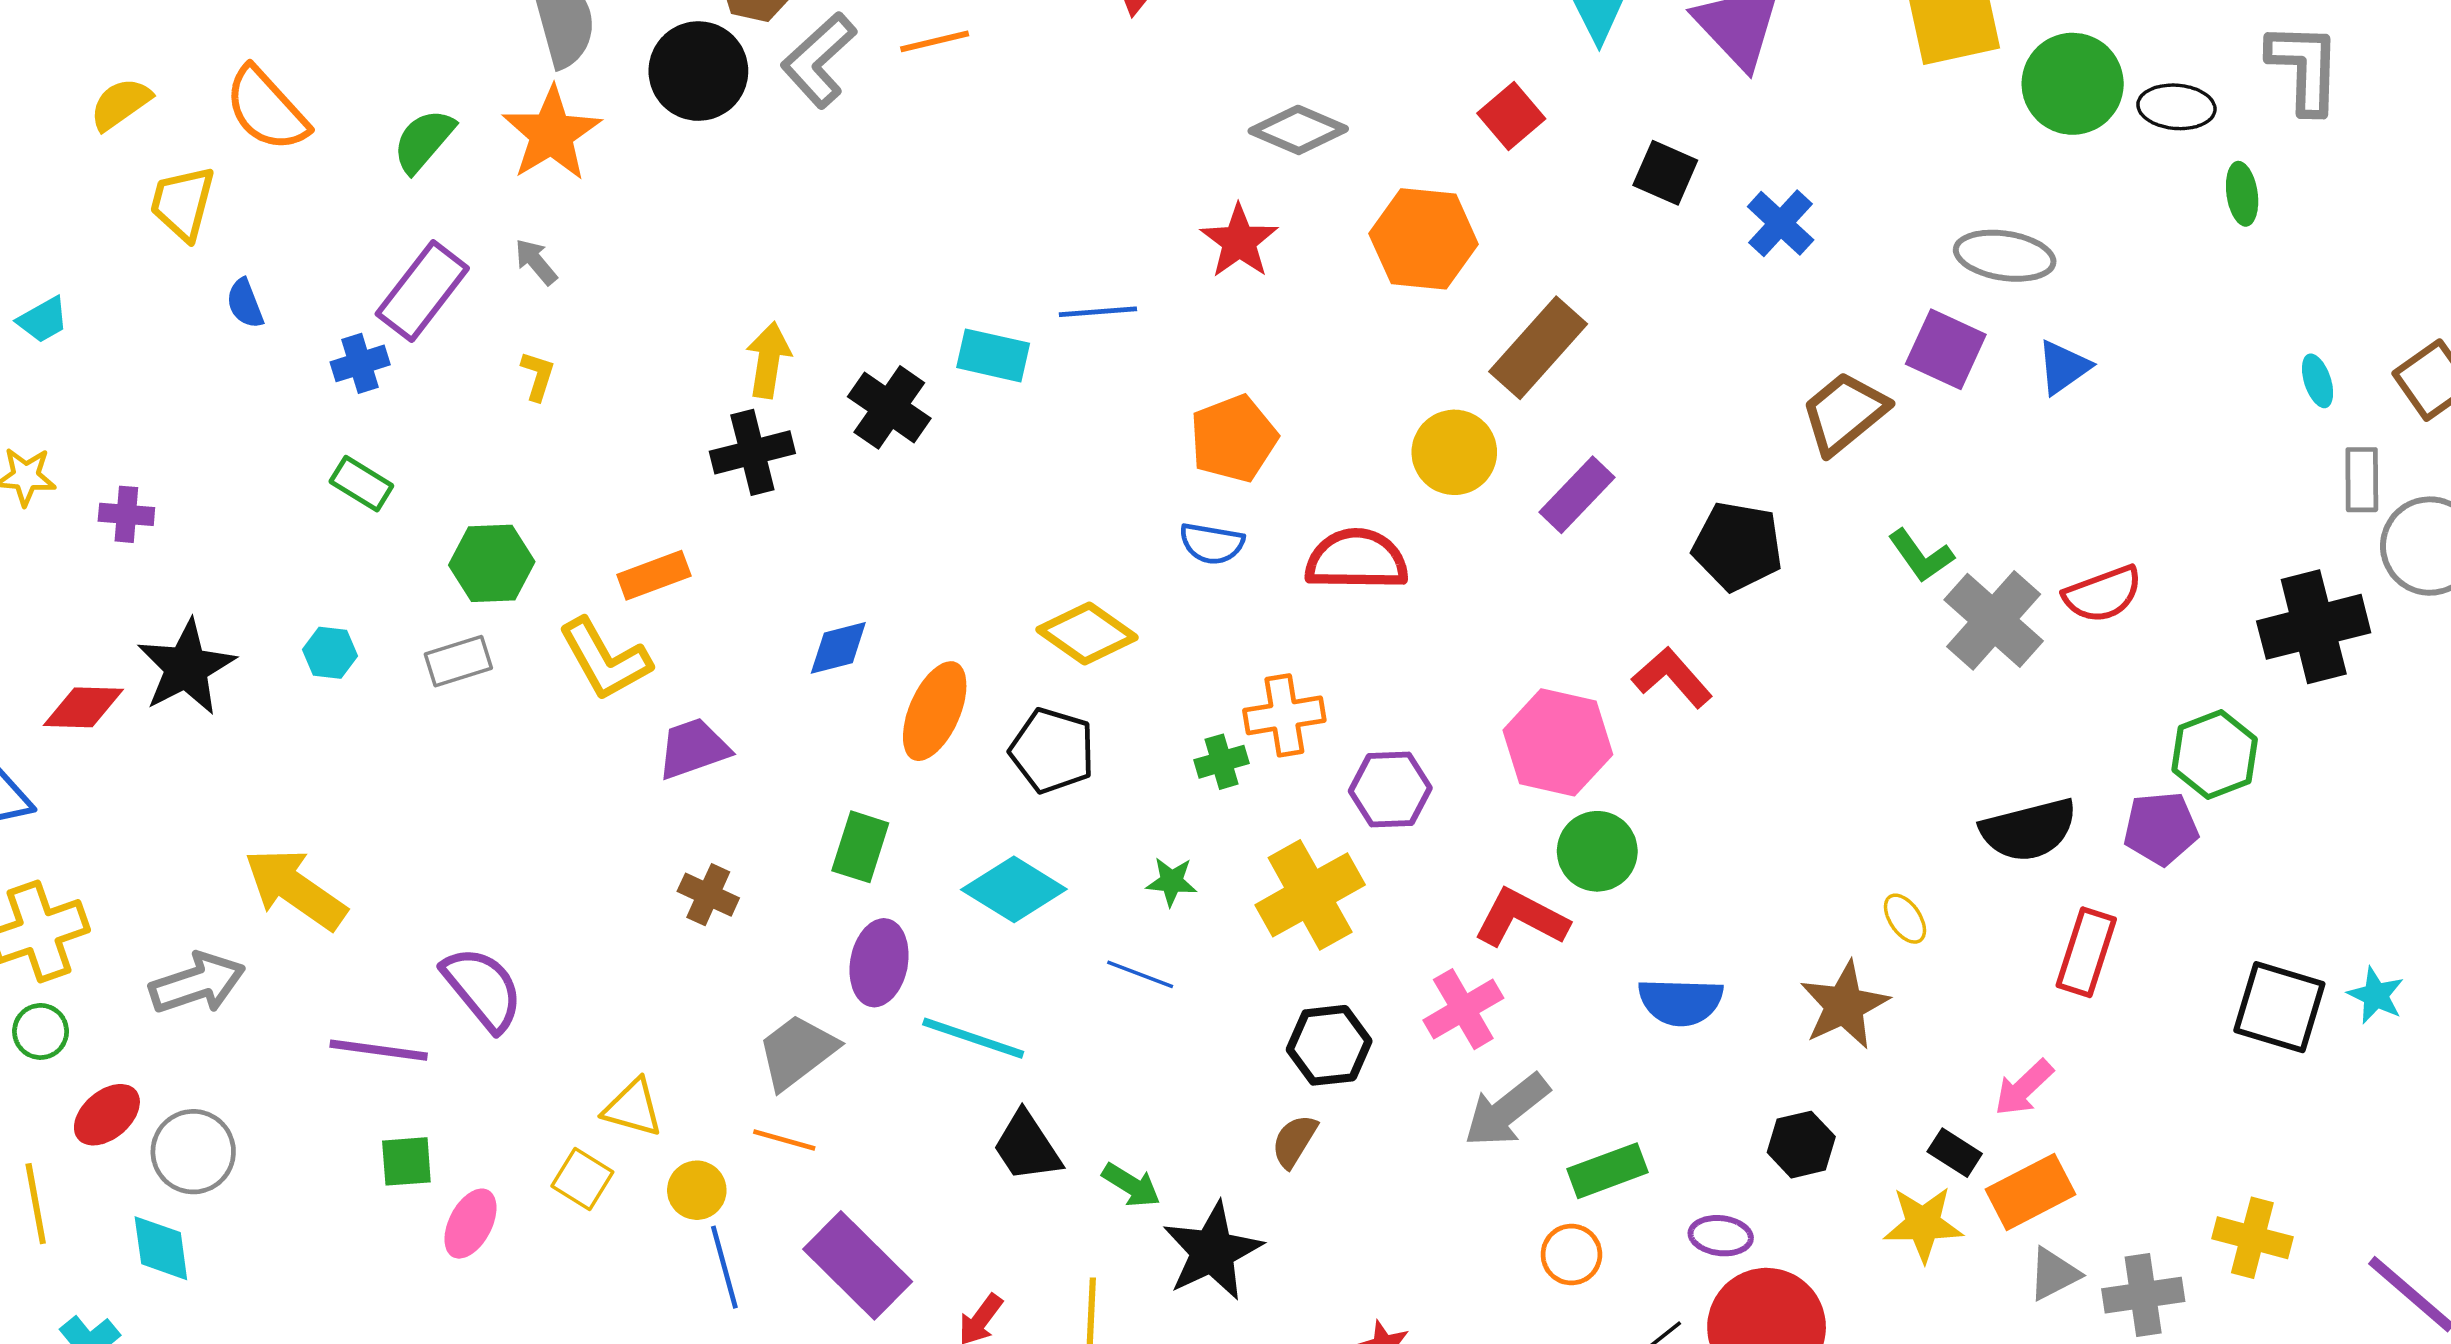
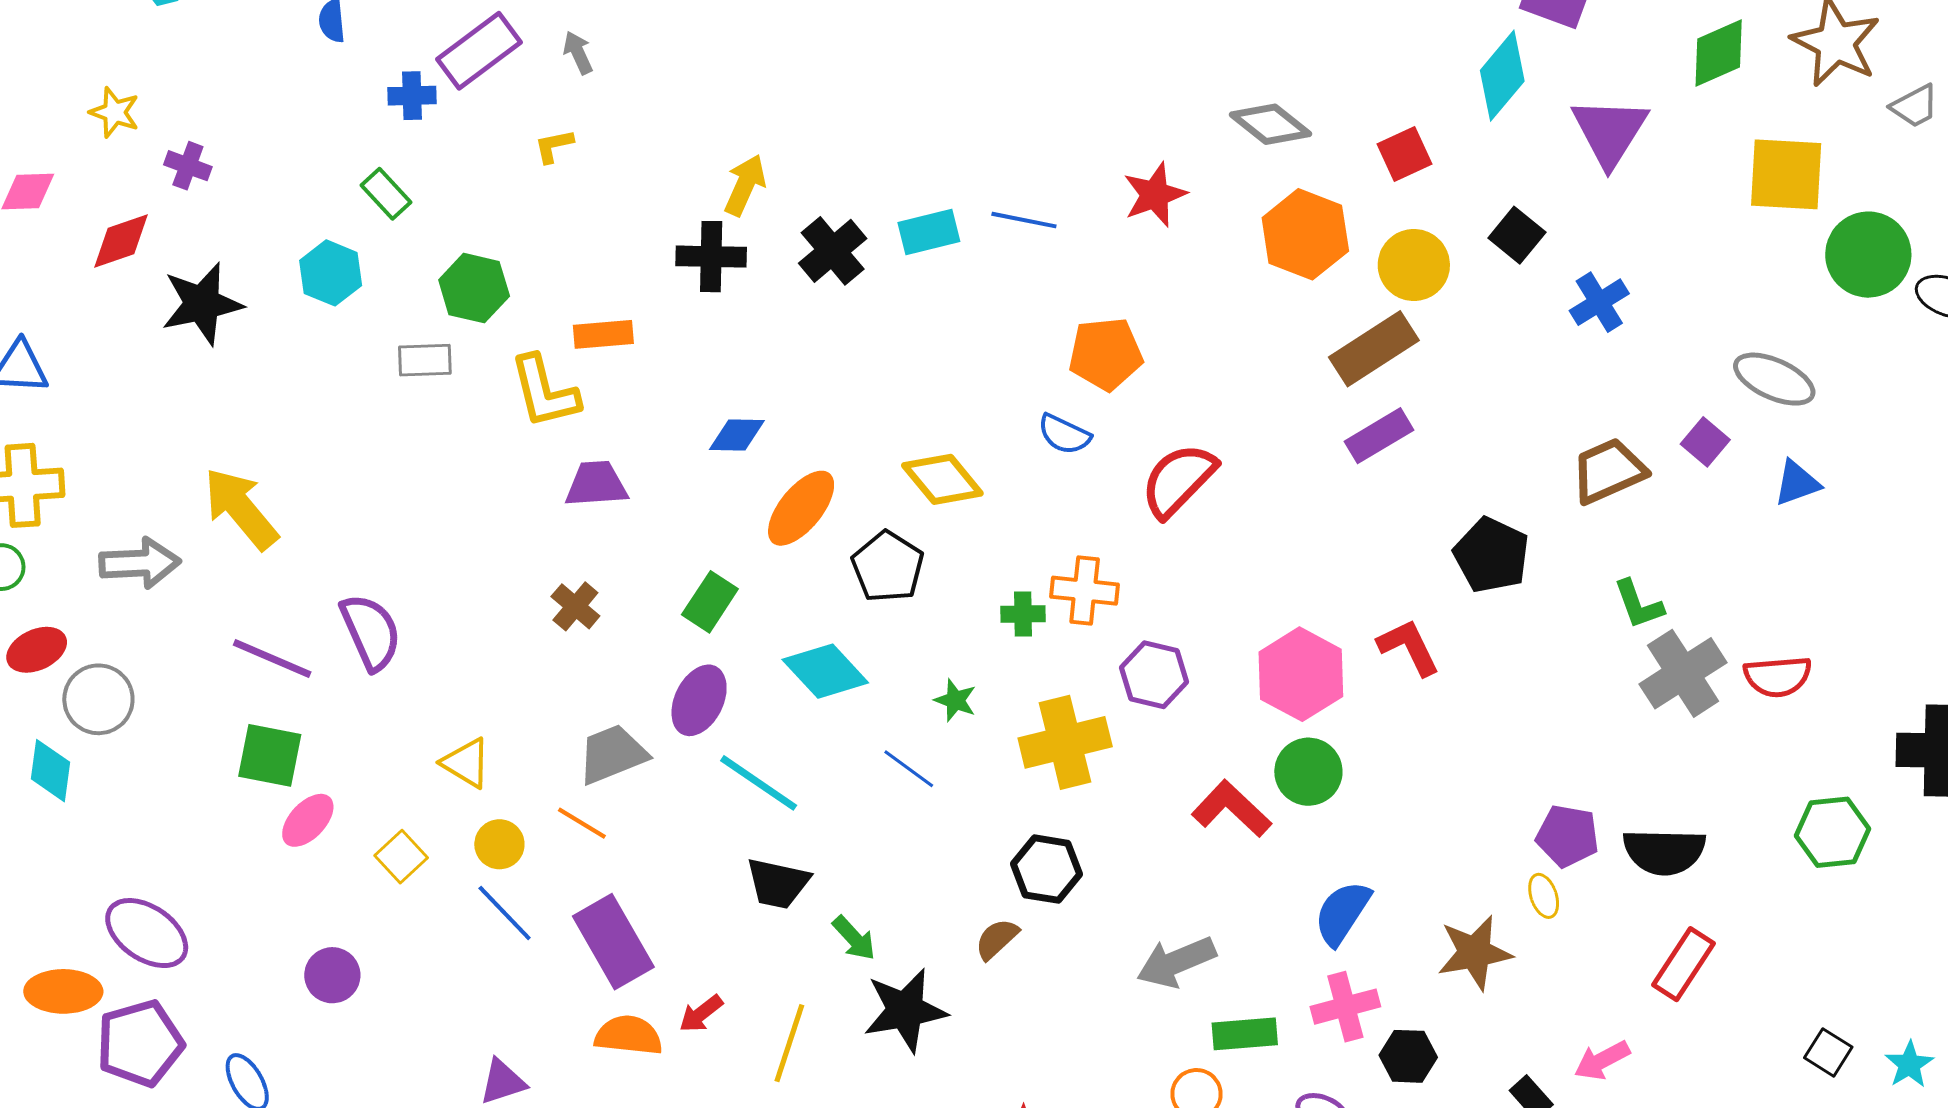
gray diamond: (1298, 130) -> (1270, 124), moved
purple square: (1946, 349) -> (1705, 442), size x0.7
cyan rectangle: (993, 355) -> (929, 232), turned -42
yellow L-shape: (538, 376) -> (554, 146), turned -135
yellow circle: (1454, 452) -> (1414, 265), moved
purple rectangle: (1577, 495) -> (1379, 436), moved
red semicircle: (1357, 560) -> (1178, 480), turned -62
cyan hexagon: (330, 653) -> (331, 273), moved, size x1.4
red diamond: (83, 707) -> (121, 241), moved, turned -36
purple pentagon: (2161, 828) -> (1568, 836), moved
blue semicircle: (1681, 1002) -> (1342, 913), turned 106
black square: (2279, 1007) -> (1828, 1052), size x0.6
pink cross: (1463, 1009) -> (1345, 1007), moved
black trapezoid: (1027, 1147) -> (778, 883), turned -60
green square: (406, 1161) -> (270, 755), size x1.4
yellow square: (582, 1179) -> (401, 857), moved
blue line: (724, 1267) -> (505, 913), turned -44

